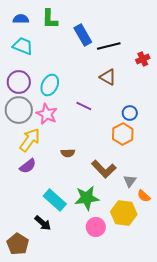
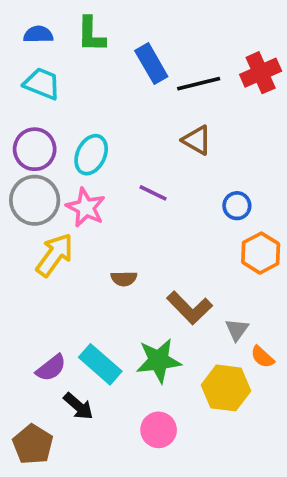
red cross: (143, 59) -> (261, 73), moved, size x1.5
orange hexagon: (123, 134) -> (261, 253), moved
purple semicircle: (28, 166) -> (51, 368), moved
pink circle: (96, 227) -> (159, 430), moved

